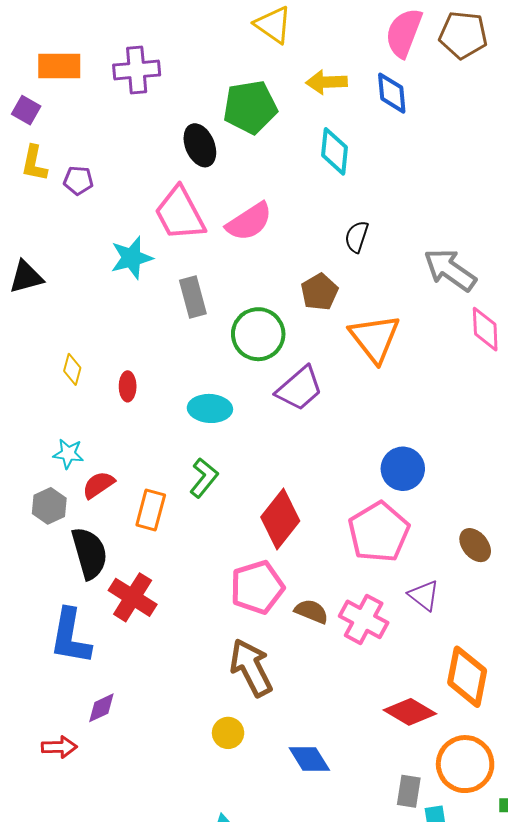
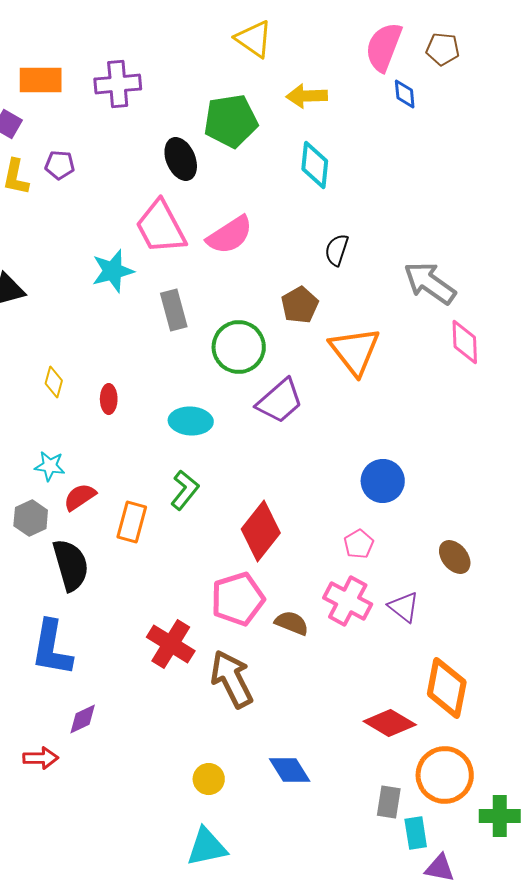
brown pentagon: (463, 35) -> (443, 49), size x0.7
blue diamond: (392, 93) -> (405, 94), moved, size x0.7
purple pentagon: (78, 180) -> (60, 165), moved
pink pentagon: (379, 532) -> (359, 544), size x0.5
red cross: (133, 597) -> (171, 644), moved
pink cross: (364, 619) -> (348, 601), moved
yellow circle: (228, 733) -> (209, 779), moved

